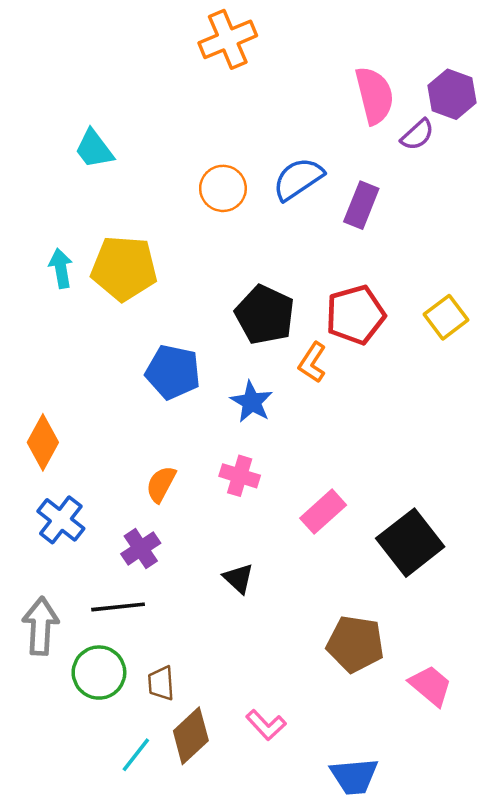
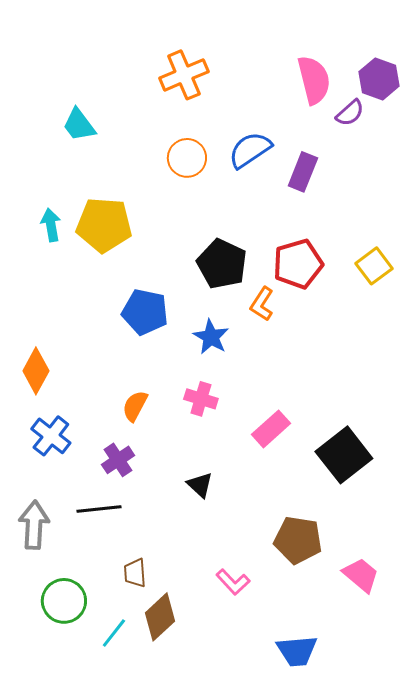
orange cross: (228, 39) -> (184, 75), moved
green circle: (99, 673) -> (64, 601), moved
pink L-shape: (266, 725) -> (233, 582), moved

